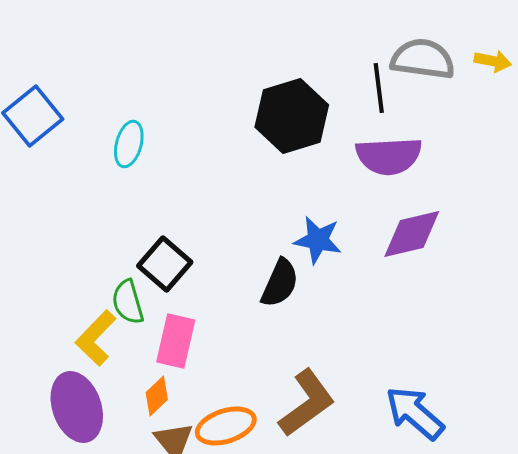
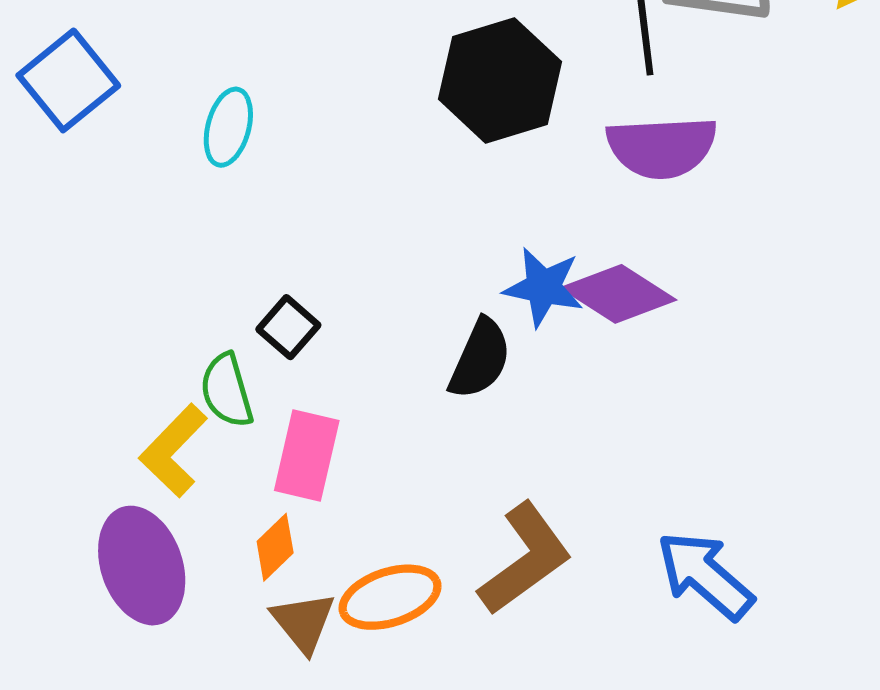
purple diamond: (412, 234) -> (618, 294), moved, turned 46
black square: (165, 264) -> (288, 327), size x0.7

